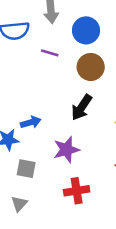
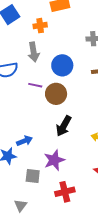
brown circle: (91, 67) -> (56, 94), moved
gray square: (26, 169) -> (33, 176), moved

